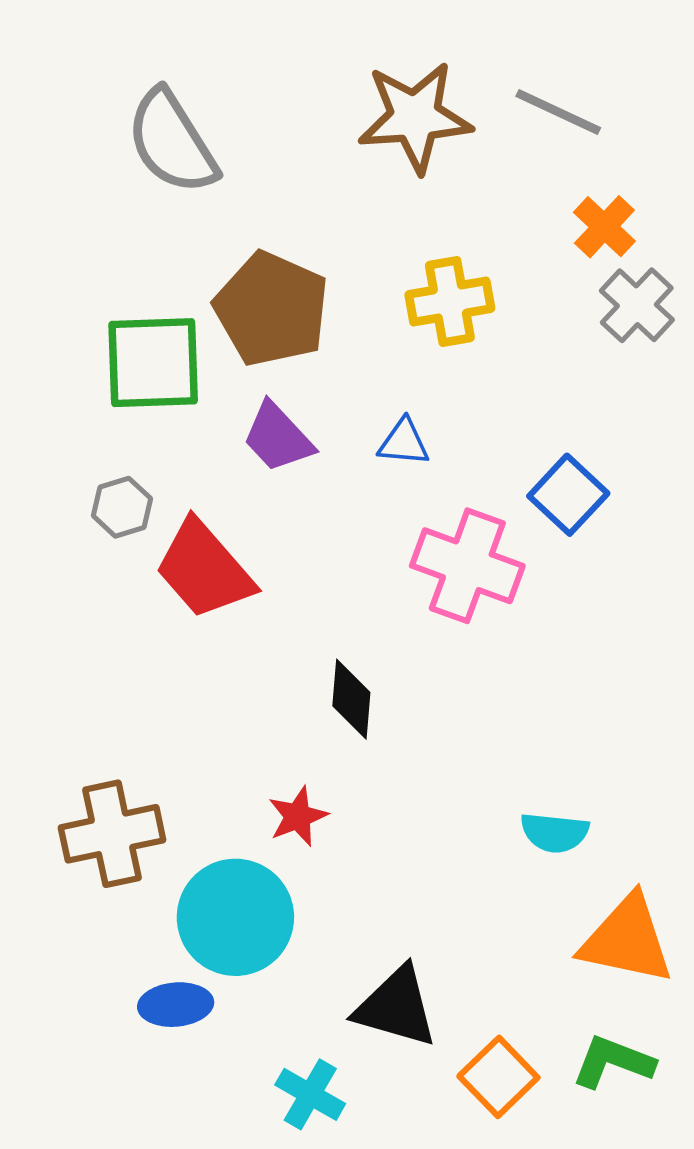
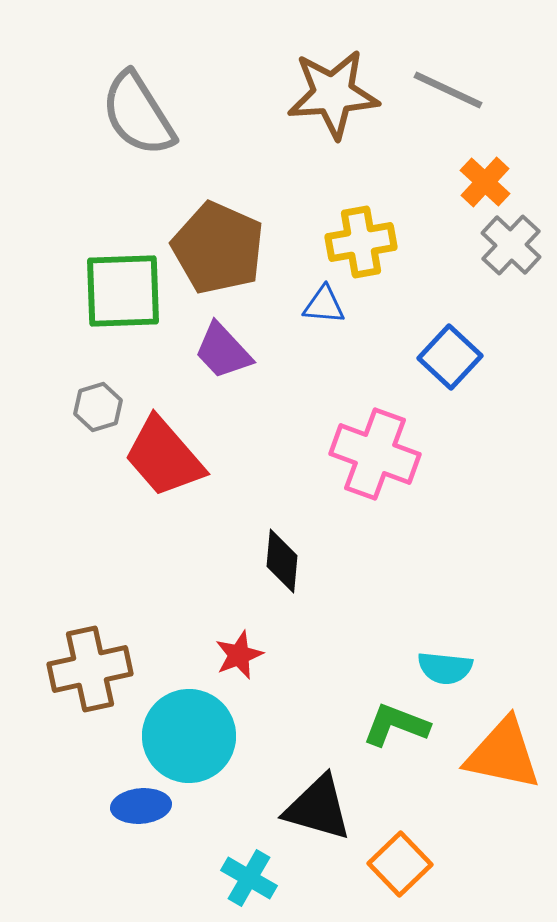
blue triangle: (404, 442) -> (324, 305), moved
blue square: (568, 495) -> (450, 357), moved
green L-shape: (613, 1062) -> (396, 725), moved

